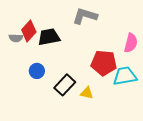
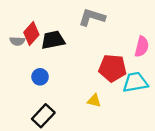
black rectangle: (65, 85) -> (43, 116), moved

